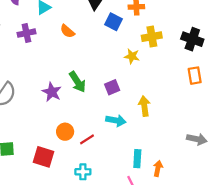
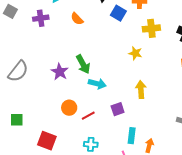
yellow star: (132, 56) -> (135, 53), moved
purple square: (112, 87) -> (118, 109), moved
cyan arrow: (116, 120) -> (97, 84), moved
red square: (44, 157) -> (47, 141), moved
cyan cross: (83, 172) -> (91, 144), moved

